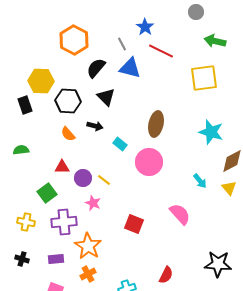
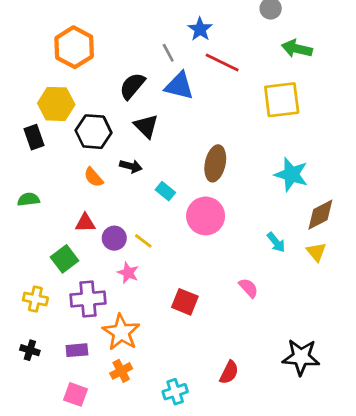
orange hexagon: (74, 40) -> (74, 47), moved
pink semicircle: (180, 214) -> (248, 288), size x0.7

